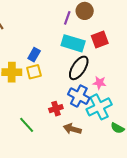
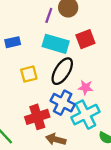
blue rectangle: (34, 55) -> (13, 42), moved, turned 48
yellow square: (34, 72) -> (29, 74), moved
red cross: (56, 109) -> (37, 117), size x1.5

